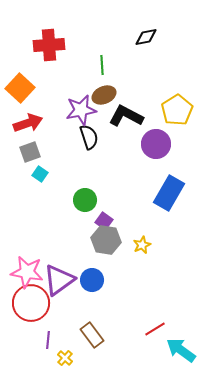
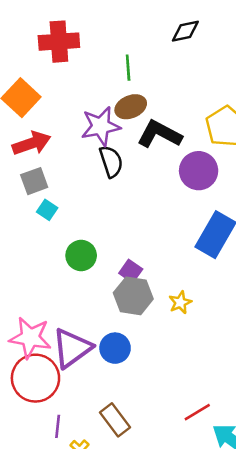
green circle: (85, 200) -> (81, 255), moved

